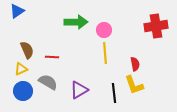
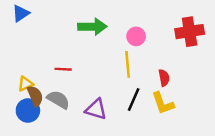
pink circle: (104, 30) -> (136, 36), moved
brown semicircle: (27, 50) -> (35, 96), moved
purple triangle: (79, 90) -> (96, 109), turned 48
black line: (114, 93) -> (134, 100), moved, turned 30

